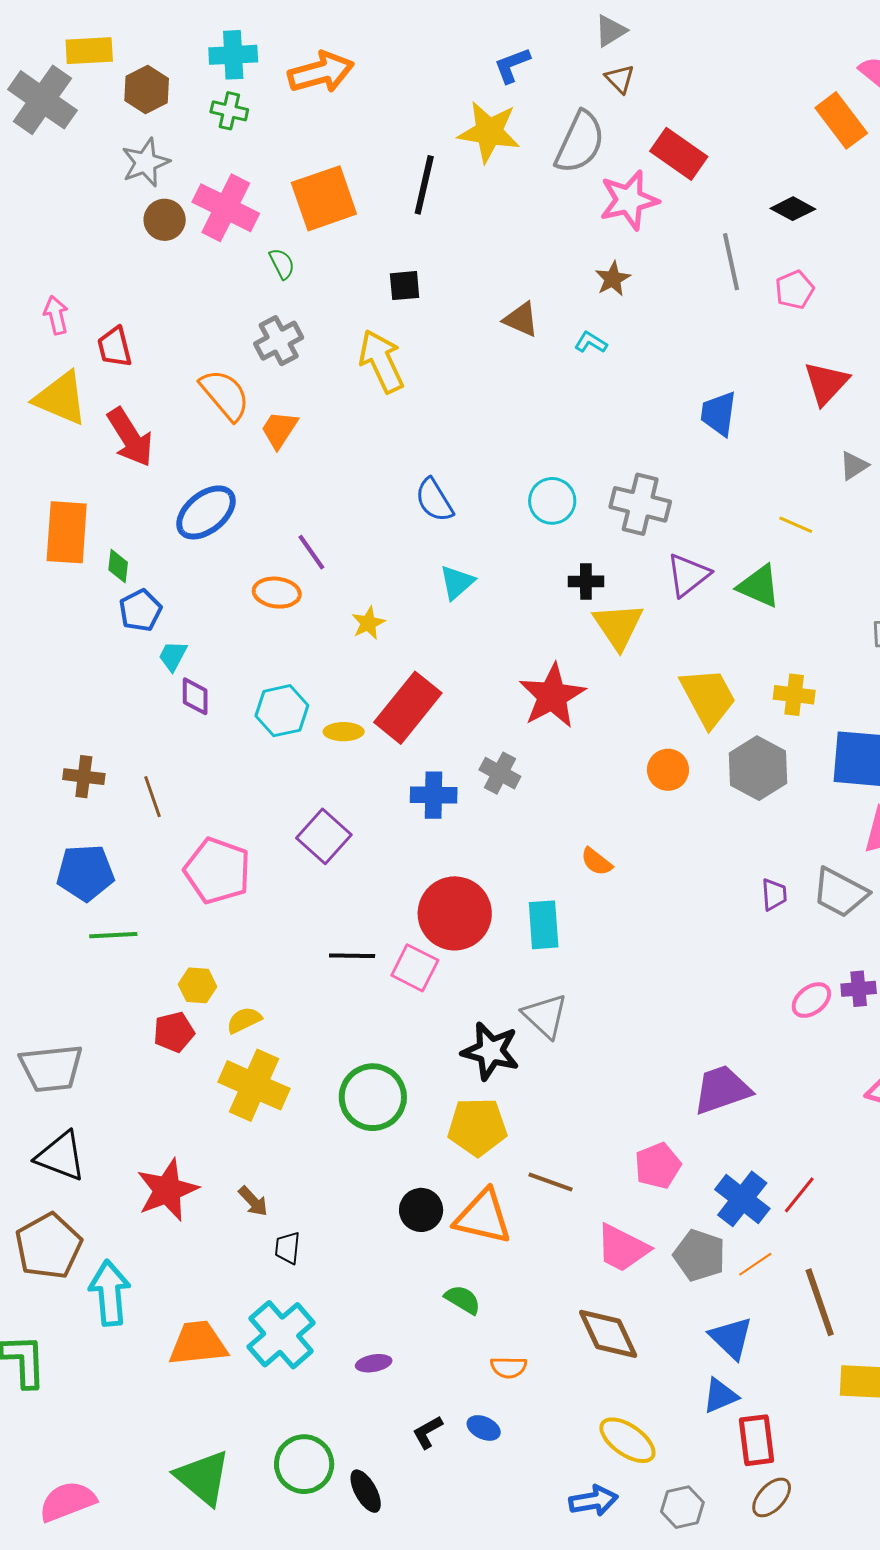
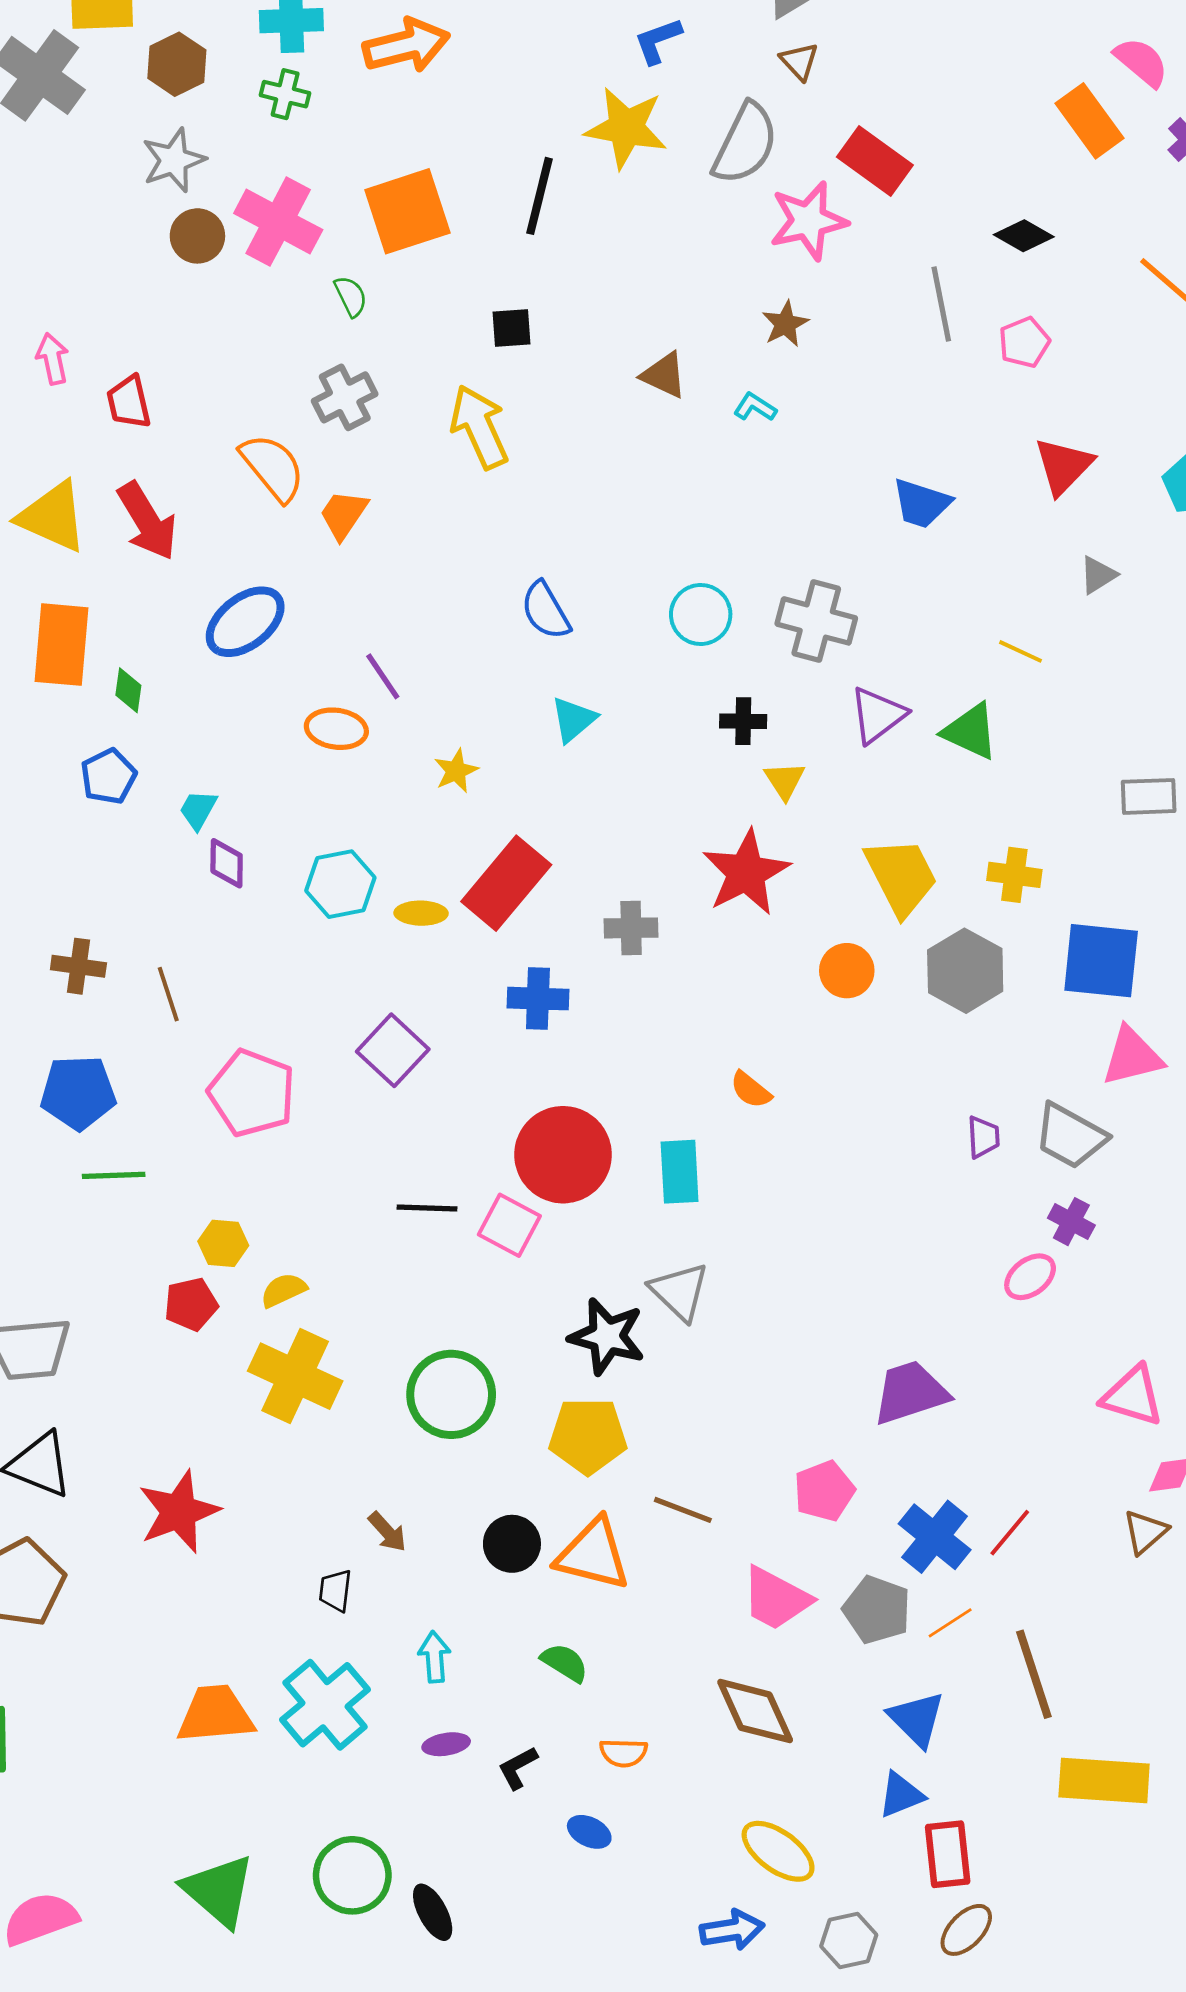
yellow triangle: (61, 398) -> (53, 517), moved
blue trapezoid: (719, 414) -> (921, 503), turned -81
blue pentagon: (140, 610) -> (108, 776), moved
yellow triangle: (618, 626) -> (785, 780), size x0.6
red star: (552, 696) -> (746, 873), moved
gray cross: (500, 773) -> (631, 928), moved, turned -30
purple cross: (859, 989) -> (1071, 1222), moved, turned 32
brown arrow: (253, 1201) -> (387, 1532), moved
cyan arrow: (110, 1293) -> (435, 1657), moved, size x0.6
black L-shape: (428, 1432) -> (518, 1768), moved

